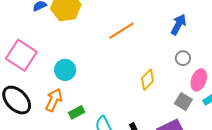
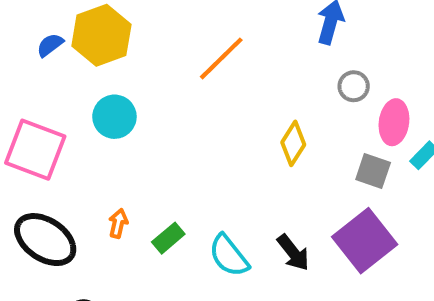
cyan circle: (65, 70) -> (114, 117), moved
orange arrow: (54, 100) -> (118, 223), size x0.6

